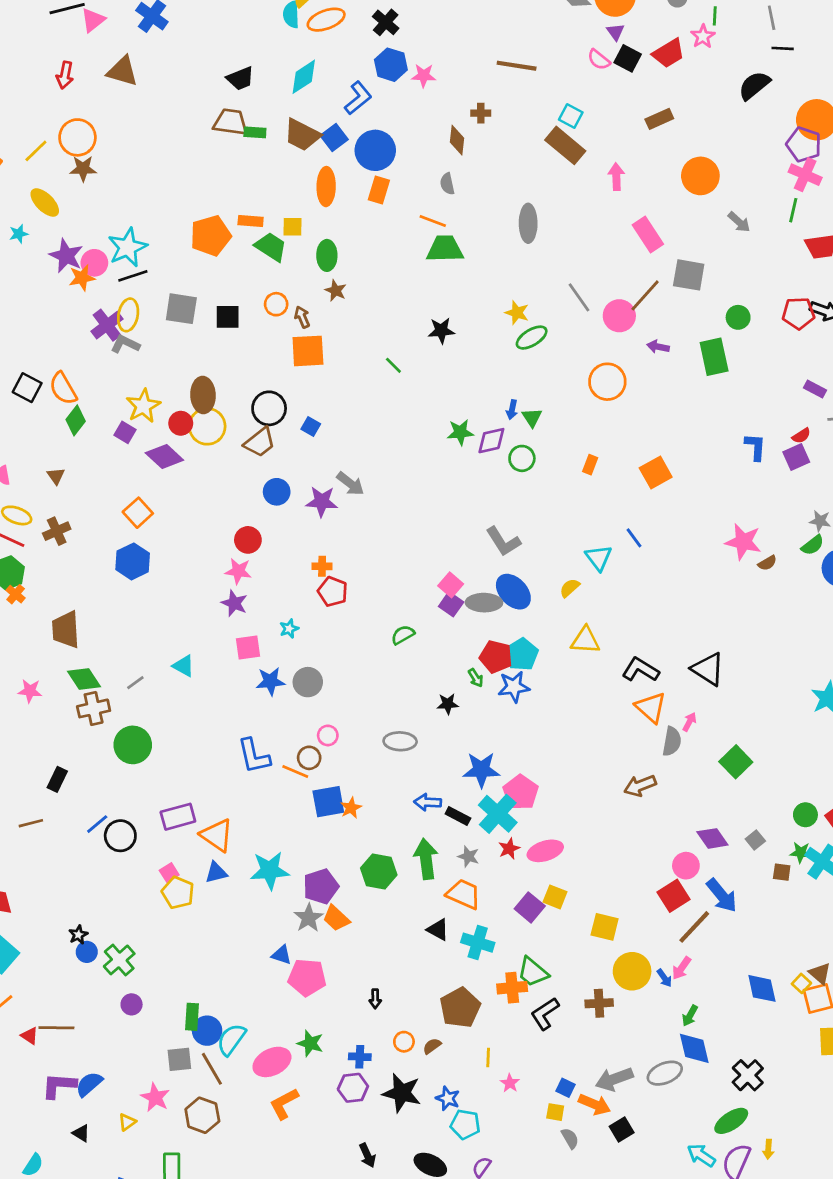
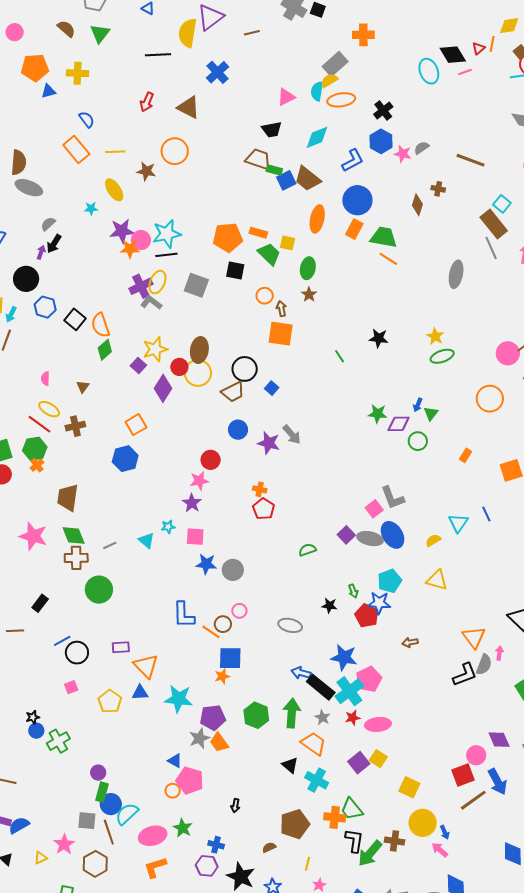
pink triangle: (93, 20) -> (286, 97), moved
orange circle: (77, 137) -> (175, 151), moved
blue square: (334, 138) -> (286, 180), moved
yellow line: (36, 151) -> (115, 152), turned 30
gray semicircle: (447, 184) -> (422, 148), moved, turned 56
green trapezoid: (445, 249) -> (384, 237), moved
purple star: (66, 256) -> (122, 231), turned 30
gray line: (579, 297) -> (491, 248), moved
black square: (228, 317) -> (235, 270), moved
purple diamond: (164, 456) -> (163, 388), turned 68
pink star: (238, 571) -> (199, 481), turned -30
pink square: (451, 585) -> (374, 509), moved
cyan star: (289, 629) -> (168, 527), moved
red pentagon: (496, 657) -> (367, 616), moved
black L-shape: (640, 670) -> (465, 675), moved, turned 116
pink star: (30, 691) -> (33, 536), size x1.6
pink arrow: (689, 722) -> (499, 653), turned -32
brown arrow: (640, 786) -> (410, 642), moved, size x0.7
orange star: (351, 808) -> (222, 676), moved
black rectangle: (458, 816) -> (321, 687), size x1.6
purple rectangle: (178, 817) -> (121, 647), size x0.7
pink square: (169, 873) -> (71, 687), moved
pink arrow: (681, 968) -> (440, 850), moved, turned 84
purple circle: (132, 1004) -> (98, 773), moved
black L-shape: (545, 1014) -> (354, 841), turned 120
green arrow: (690, 1016) -> (370, 853), moved, size x1.8
orange circle: (404, 1042) -> (173, 791), moved

